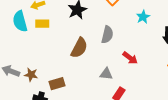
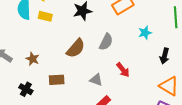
brown star: (31, 75) -> (33, 59), moved
brown rectangle: (57, 84) -> (57, 80), moved

